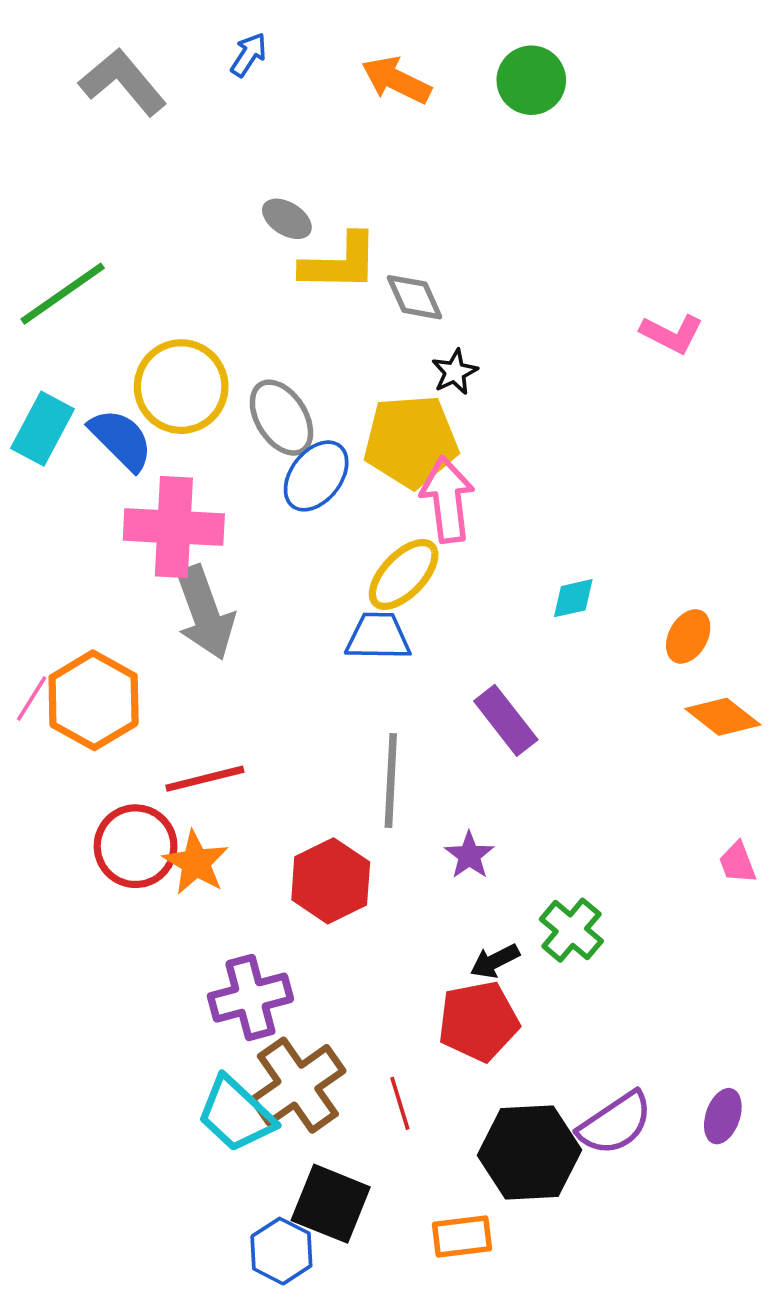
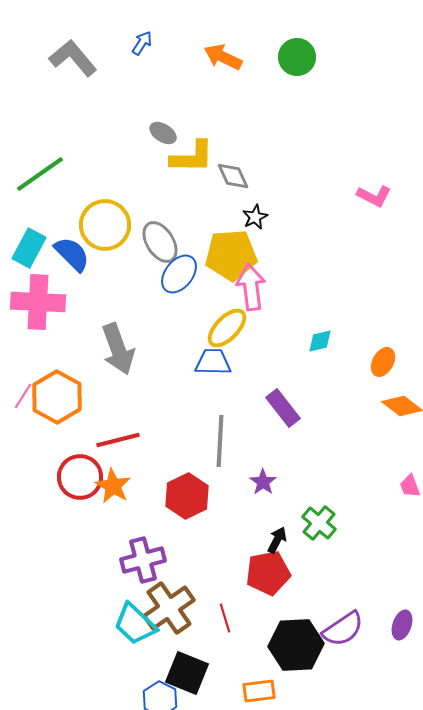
pink cross: (174, 527) -> (38, 302), moved
black arrow: (495, 961) -> (277, 540), turned 144

